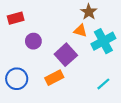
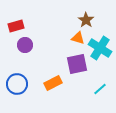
purple circle: (33, 41) -> (25, 45), moved
cyan cross: (103, 41) -> (100, 48), turned -30
purple square: (66, 55) -> (77, 64), moved, turned 30

